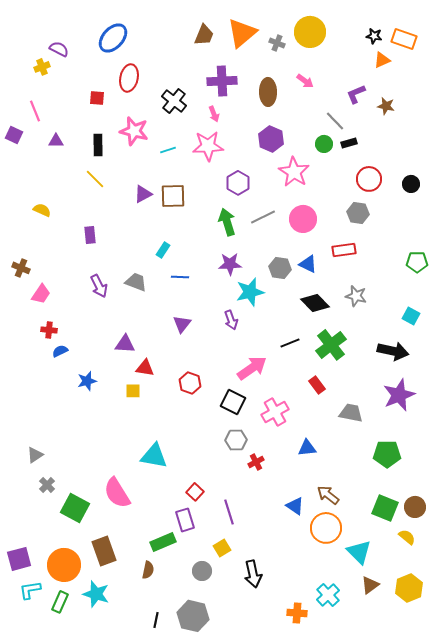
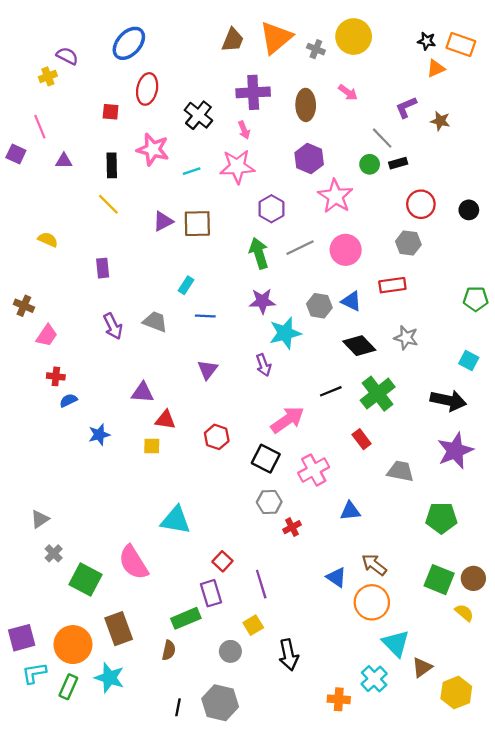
cyan triangle: (359, 552) -> (396, 643), moved
yellow hexagon: (409, 588) -> (456, 692), moved

